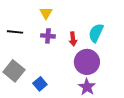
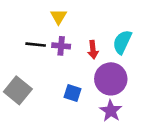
black line: (15, 32) -> (36, 45), moved
blue square: (40, 84) -> (73, 93), moved, turned -32

